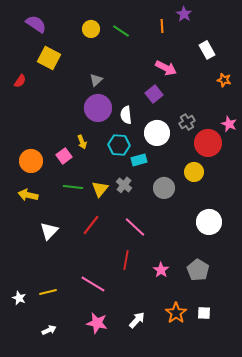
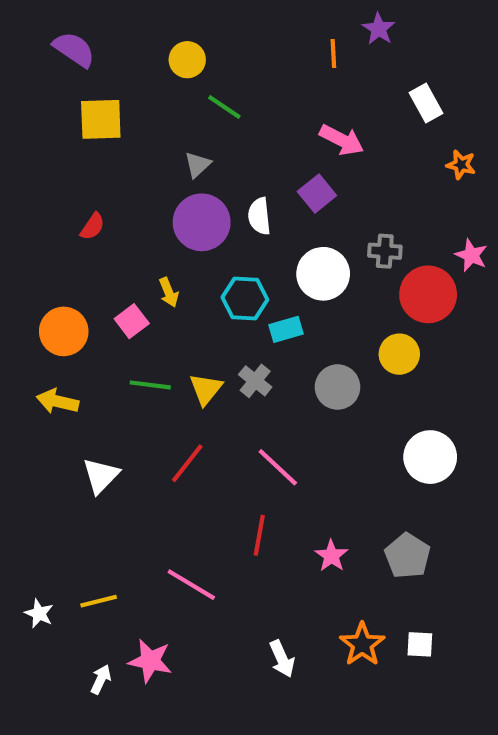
green line: (121, 31) -> (224, 107), moved
yellow square: (49, 58) -> (101, 119), turned -30
red semicircle: (20, 81) -> (93, 226), moved
white semicircle: (126, 115) -> (259, 216), moved
gray cross: (187, 122) -> (385, 251), turned 35
white arrow: (137, 320) -> (282, 659), turned 114
pink star: (97, 323) -> (150, 661), moved
white arrow: (49, 330) -> (101, 679), turned -40

